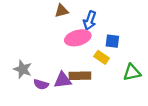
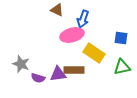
brown triangle: (62, 11) -> (57, 10), turned 40
blue square: (112, 41) -> (121, 38), moved
yellow rectangle: (102, 57) -> (94, 53), size x1.5

